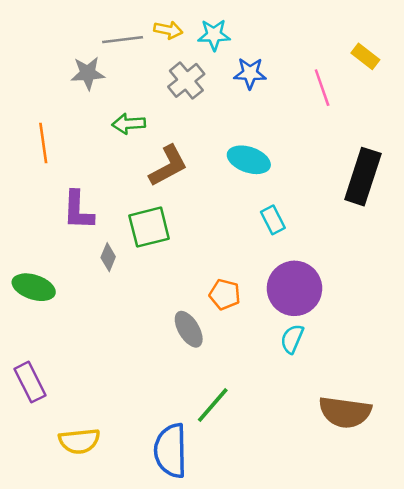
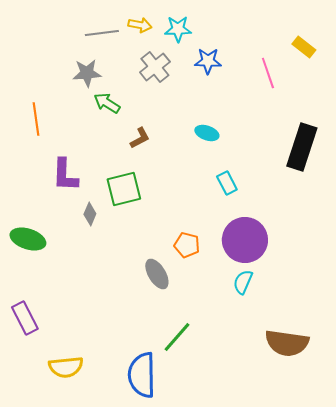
gray star: (88, 73) -> (87, 73), moved
green arrow: (129, 124) -> (107, 103), turned 36
cyan ellipse: (249, 160) -> (207, 133), size x0.7
brown L-shape: (168, 166) -> (140, 138), size x0.6

